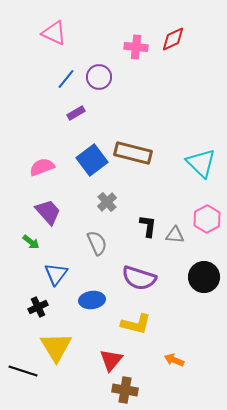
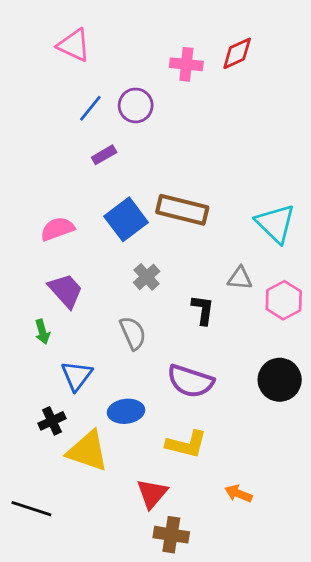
gray triangle: (175, 235) -> (240, 278), moved
green arrow: (31, 242) -> (42, 332), turned 36
yellow triangle: (56, 347) -> (88, 451), moved, turned -40

